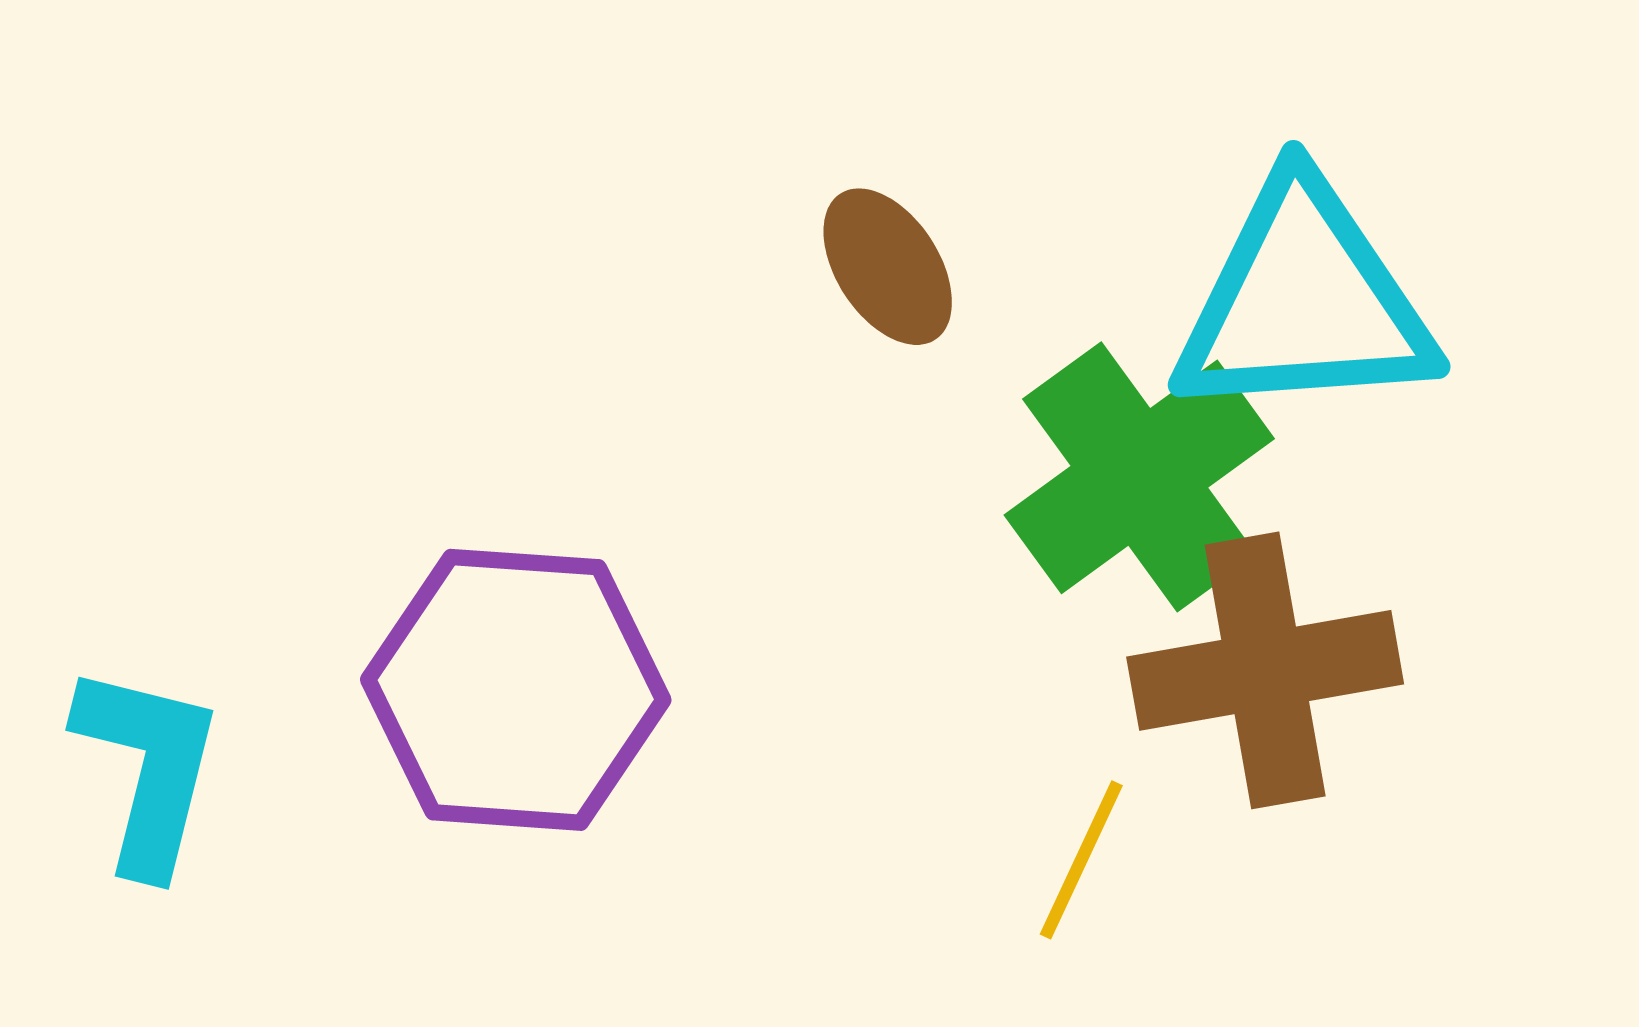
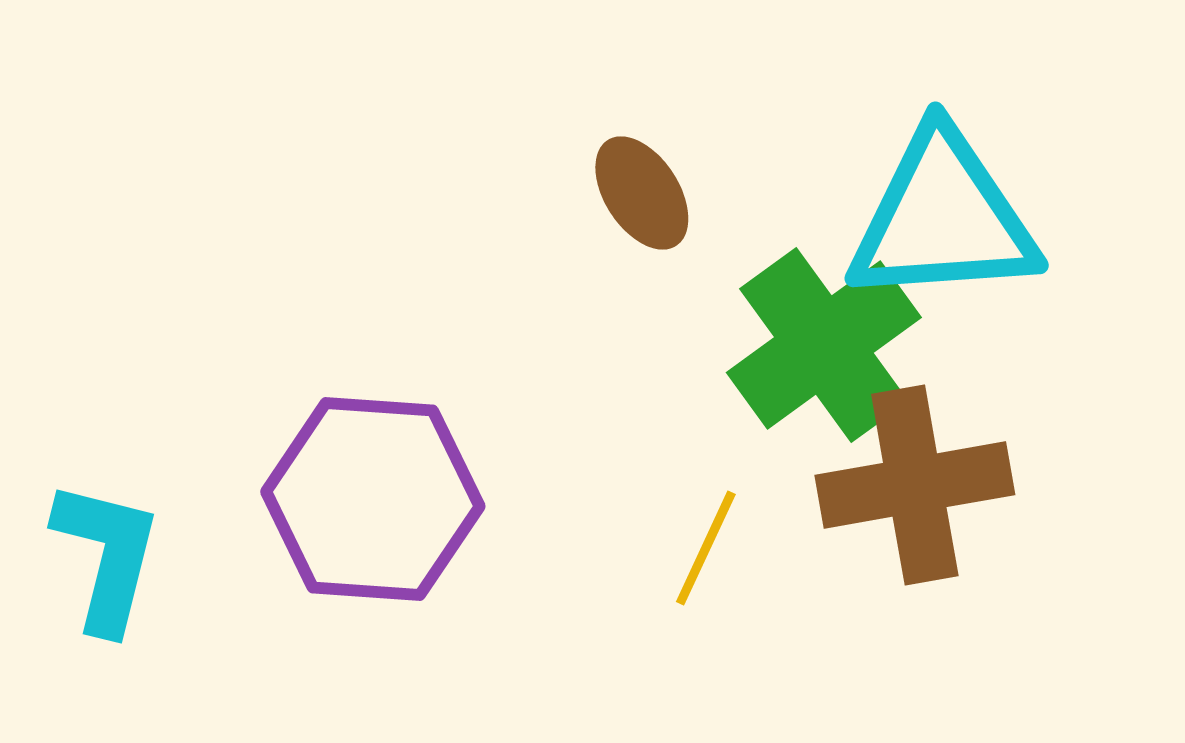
yellow line: (1081, 860) -> (706, 548), moved

